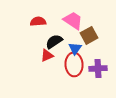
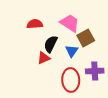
black semicircle: (54, 41) -> (51, 44), turned -30
red ellipse: (74, 64) -> (71, 80), moved

